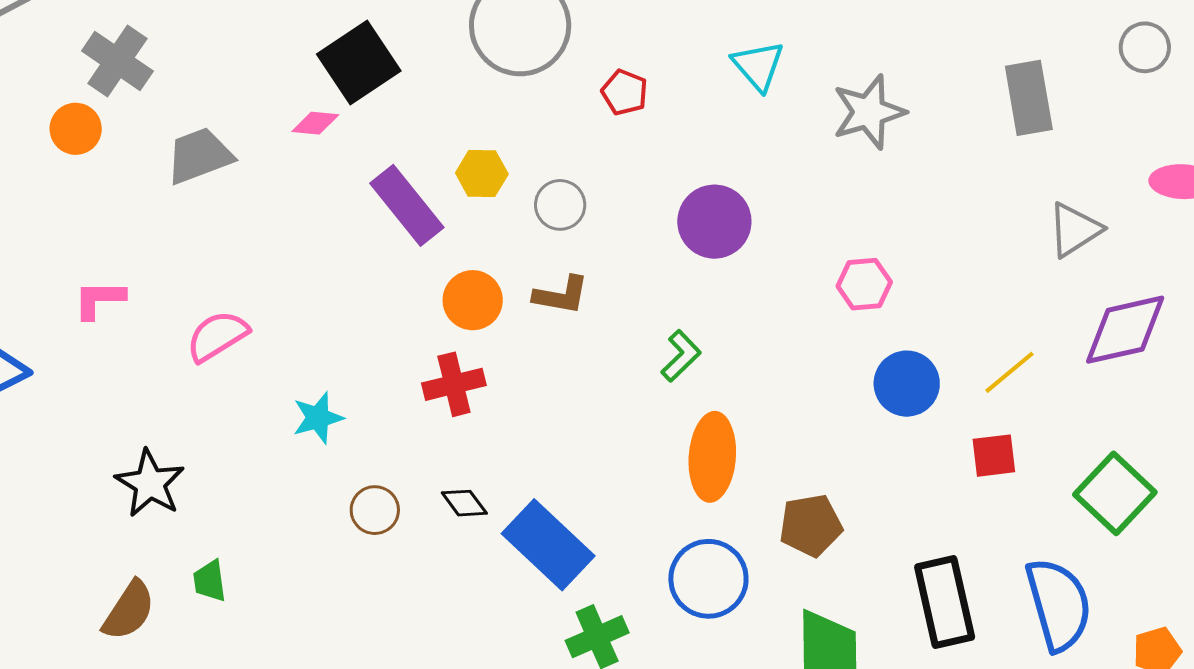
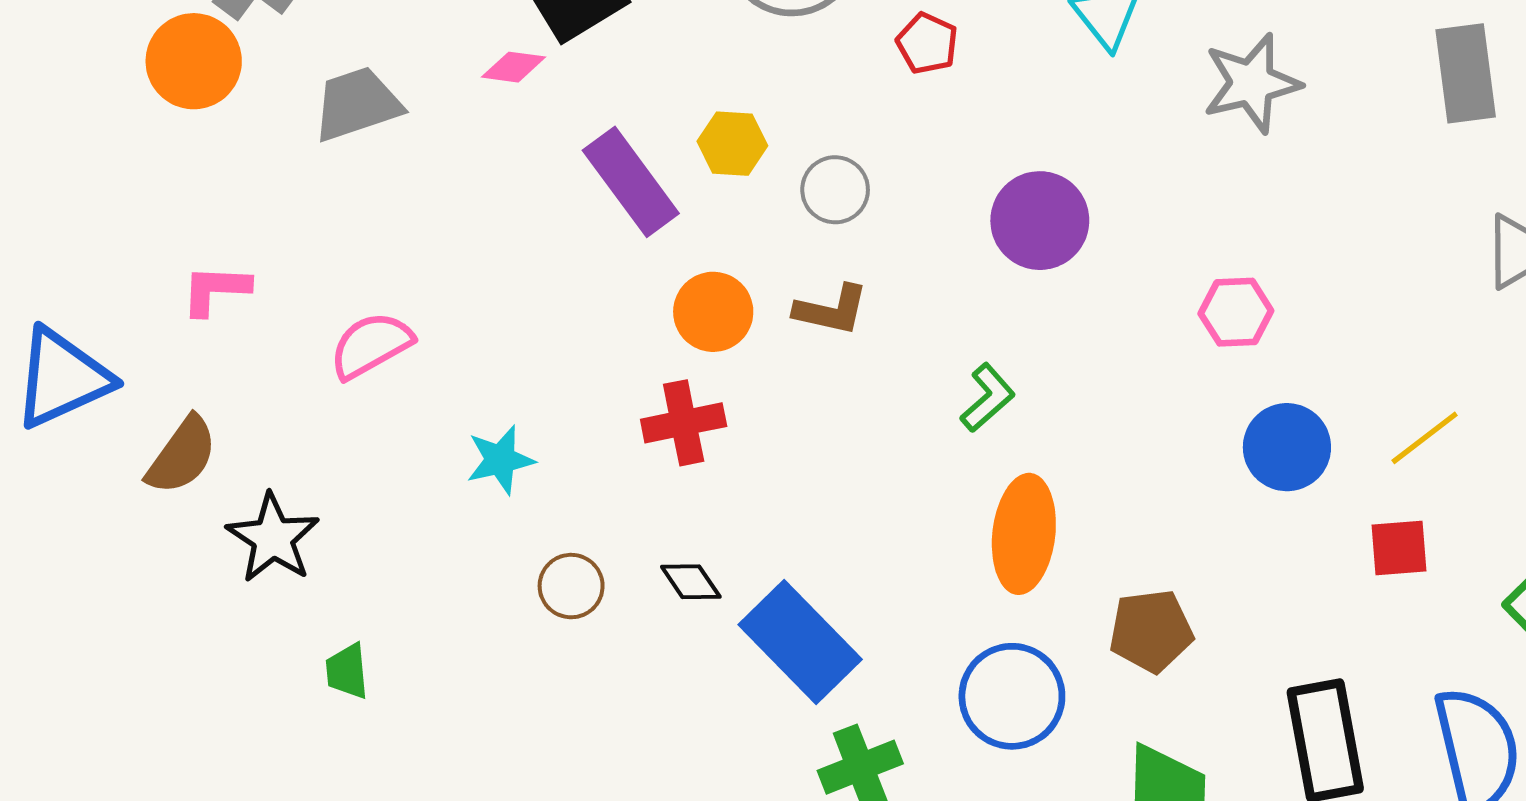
orange circle: (76, 129) -> (194, 61), size x1.4
brown semicircle: (129, 610) -> (182, 455), moved

